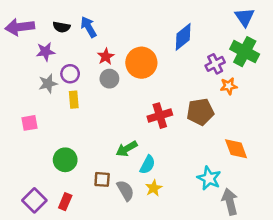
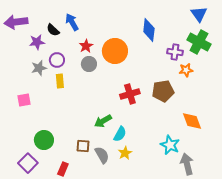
black semicircle: (61, 27) -> (53, 30), moved, turned 32
blue diamond: (183, 37) -> (149, 30), turned -45
purple cross: (215, 64) -> (175, 52), turned 35
green circle: (65, 160) -> (44, 140), moved
red rectangle: (65, 202) -> (63, 169), moved

